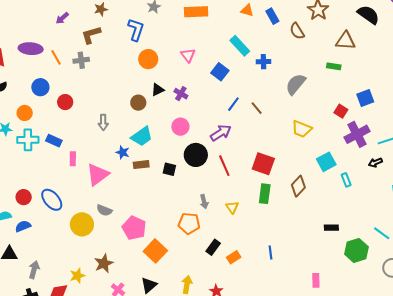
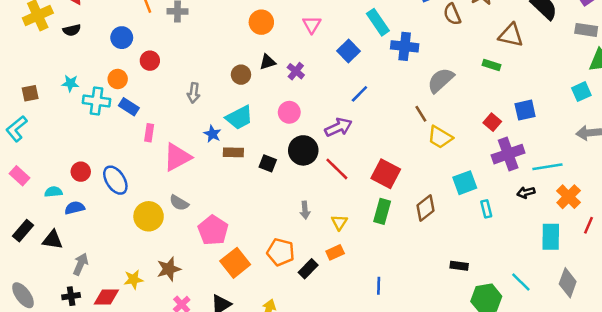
blue cross: (263, 62) -> (405, 46), size x1.5
brown line: (257, 108) -> (421, 114), moved
orange circle: (25, 113) -> (118, 79), moved
red line: (224, 166) -> (337, 169), turned -30
orange pentagon: (189, 223) -> (281, 252), moved
orange rectangle: (234, 257) -> (335, 252), moved

